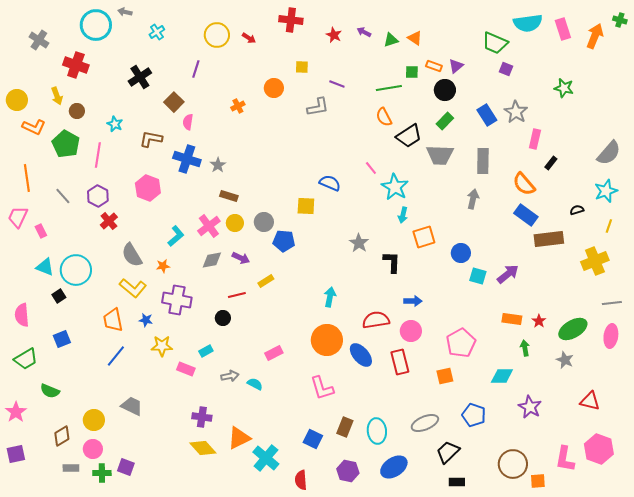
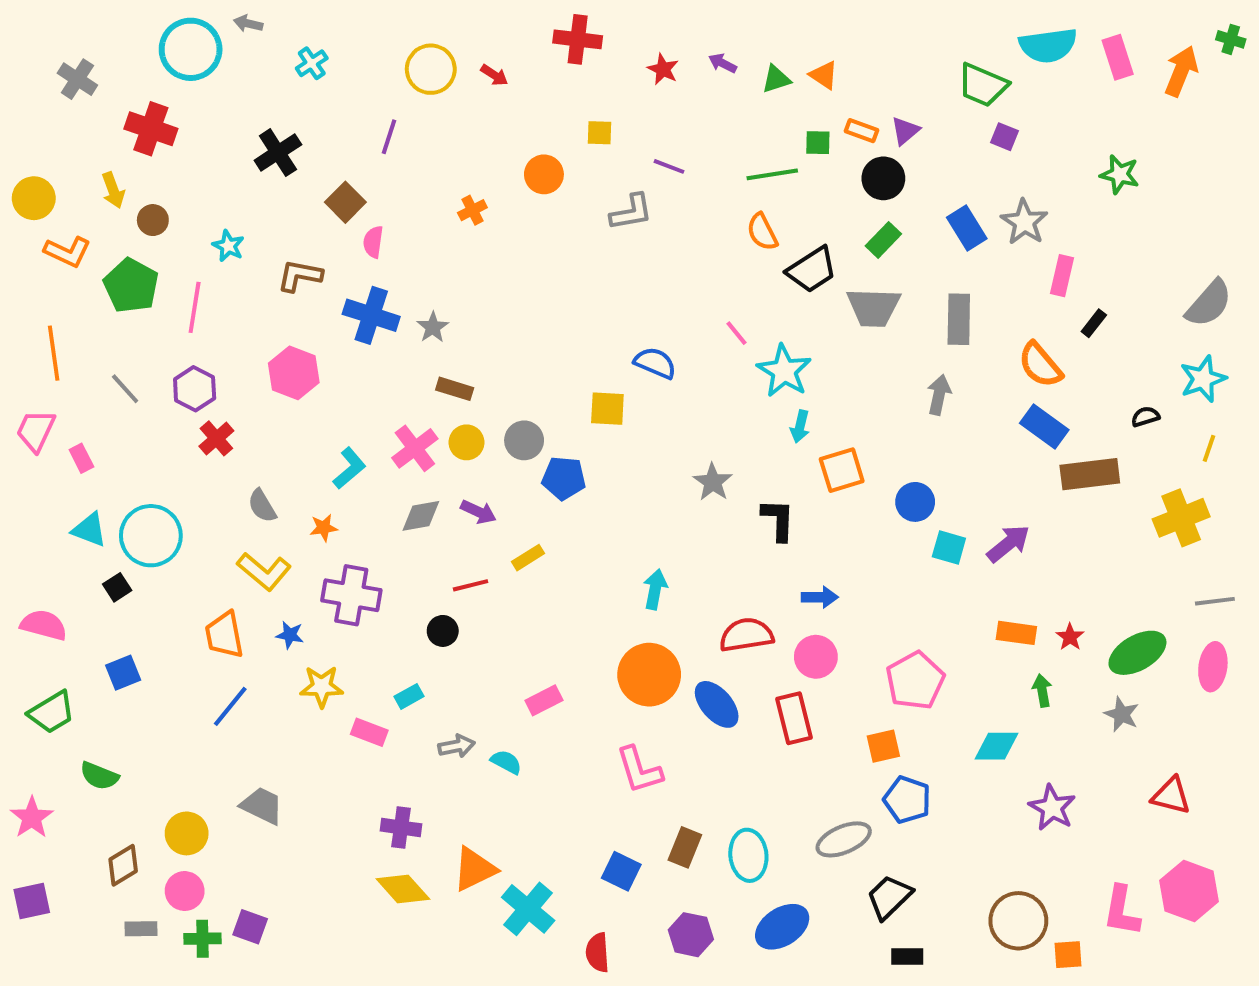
gray semicircle: (132, 255) -> (262, 506), size x0.7
pink semicircle: (22, 315) -> (44, 625), turned 110
blue pentagon: (474, 415) -> (907, 800), moved

